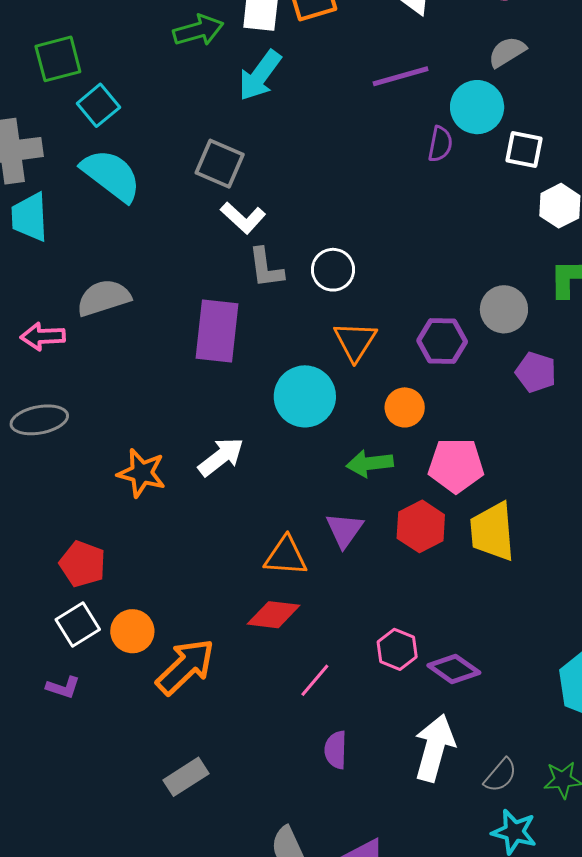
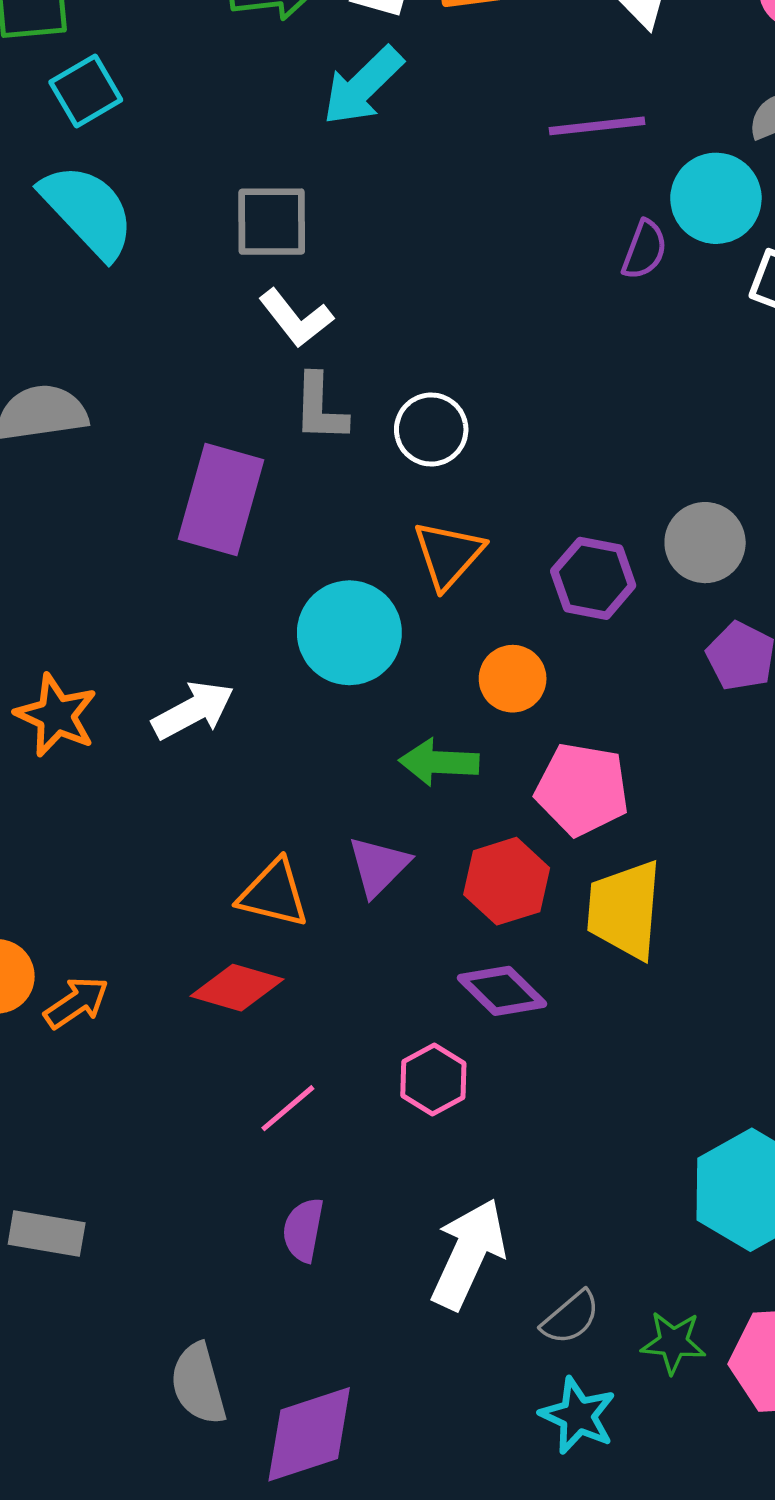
gray square: (220, 164) -> (272, 222), turned -33
orange arrow: (185, 667) -> (76, 1003), moved, size x0.6
purple diamond: (454, 669) -> (502, 991), moved
gray rectangle: (186, 777) -> (47, 1234), turned 33

